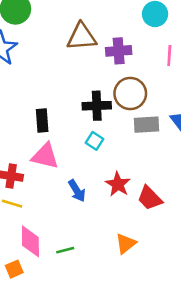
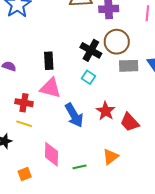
black cross: (97, 106) -> (91, 50), turned 30
blue arrow: (77, 191) -> (74, 115), size x1.4
pink diamond: (30, 241) -> (51, 154), moved
green line: (65, 250) -> (79, 167), moved

